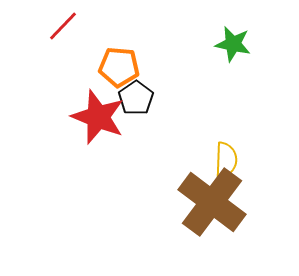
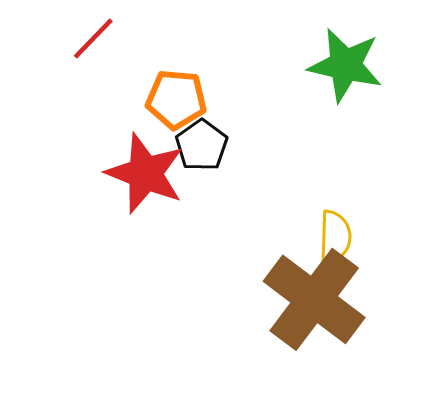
green star: (233, 44) -> (345, 65), size x1.4

